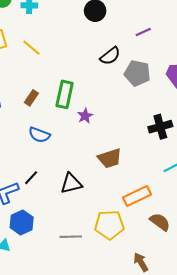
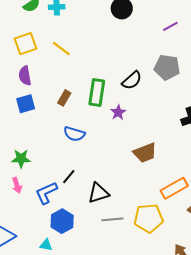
black semicircle: (110, 56) -> (132, 80), moved
black triangle: (71, 183) -> (99, 193), moved
gray line: (71, 237) -> (112, 219), moved

